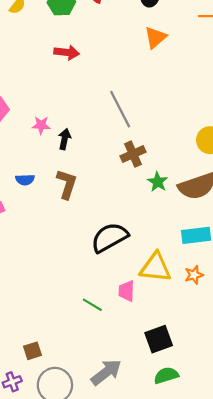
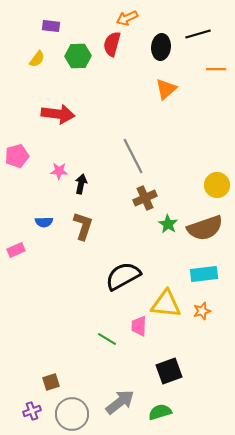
red arrow: (67, 52) -> (58, 114), moved, size x1.4
green semicircle: (166, 375) -> (160, 412), moved

